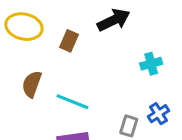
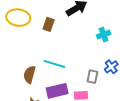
brown semicircle: (32, 84) -> (30, 75), moved

